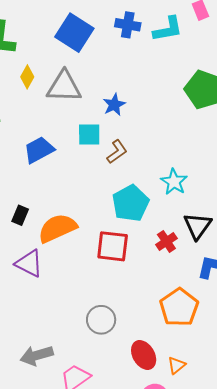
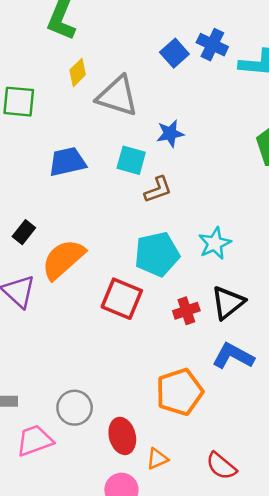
blue square: (74, 33) -> (174, 53), moved, size x0.6
orange semicircle: (57, 228) -> (63, 259), turned -33
gray circle: (101, 320) -> (75, 408), moved

